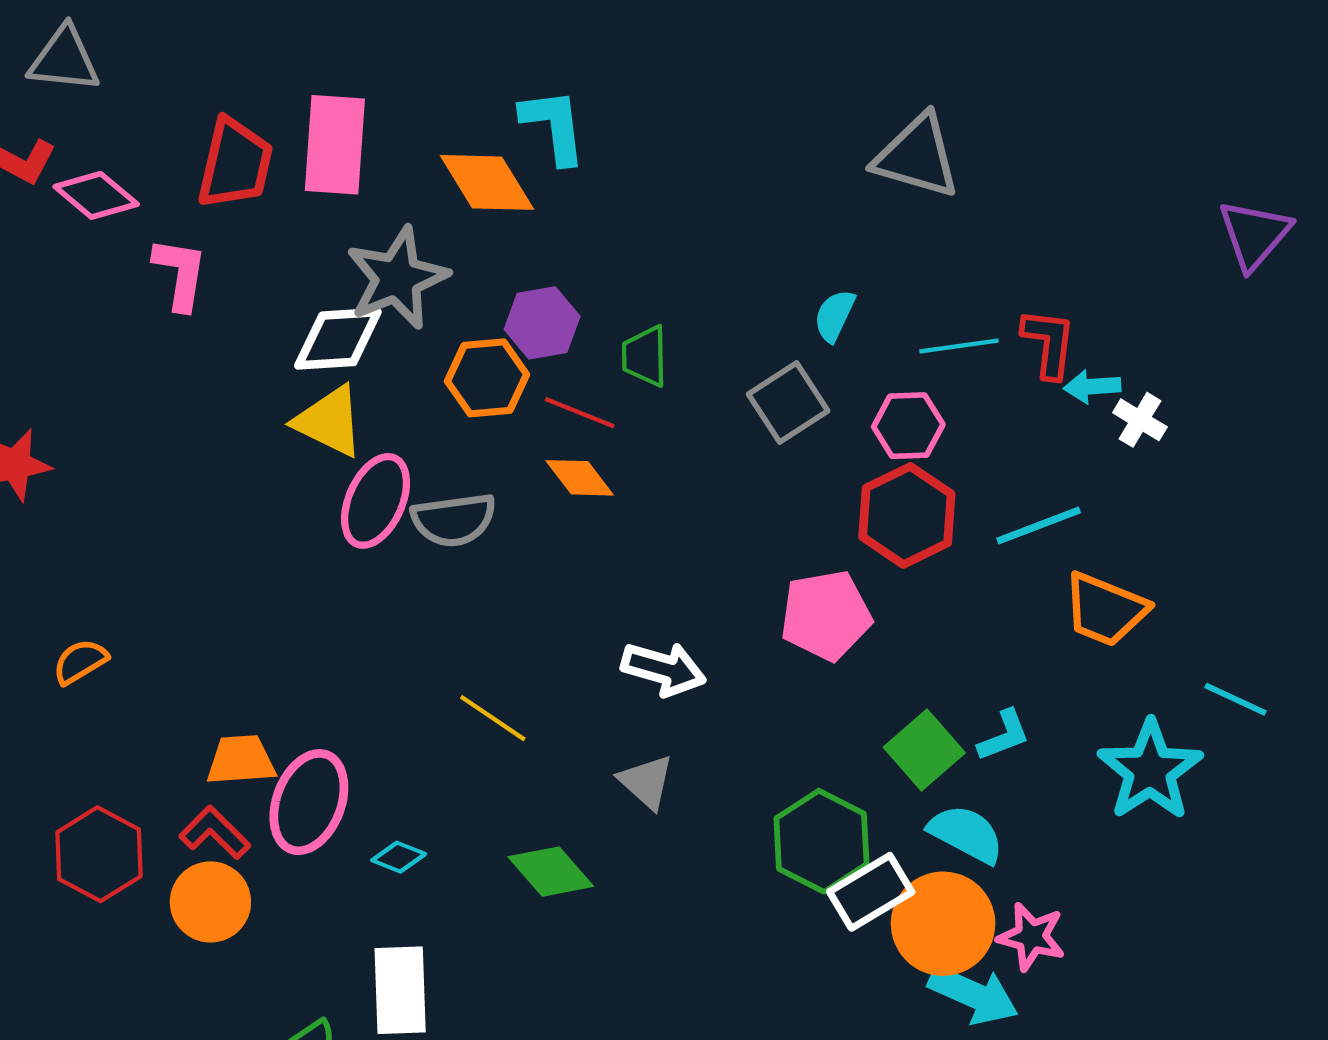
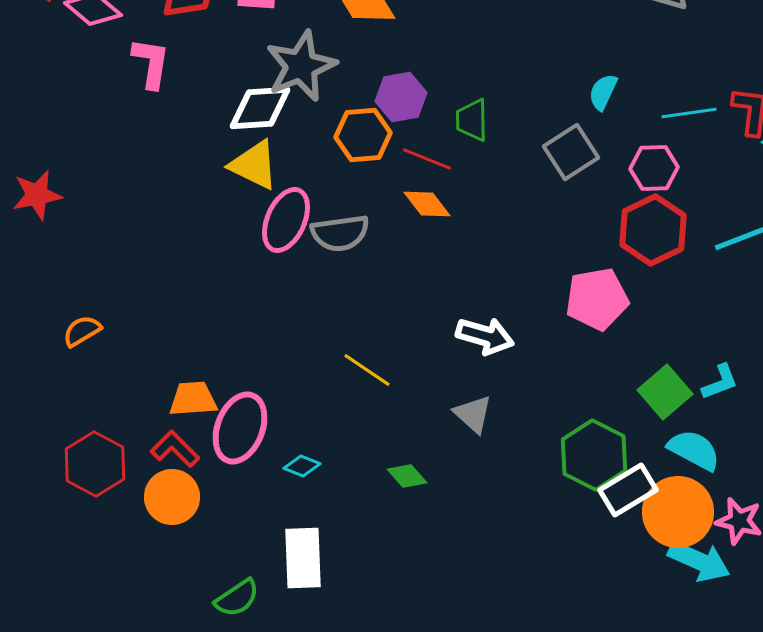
green diamond: (551, 872) -> (407, 476), size x0.7

